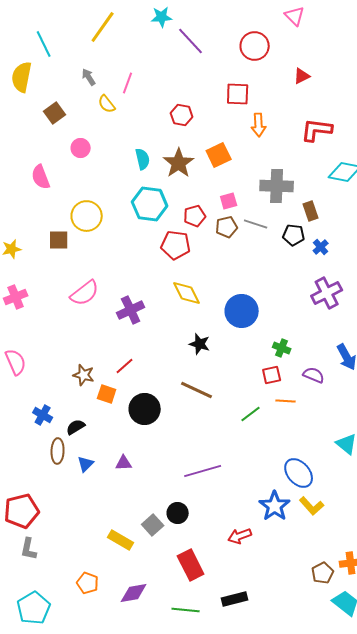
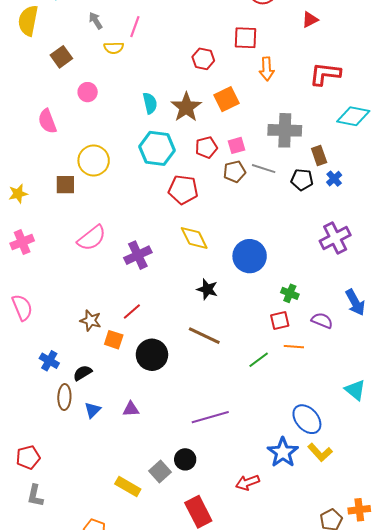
yellow semicircle: (107, 104) -> (114, 48), turned -54
red hexagon: (182, 115) -> (203, 59), moved
red pentagon: (195, 216) -> (206, 147), moved
blue cross: (321, 247) -> (334, 179), moved
red pentagon: (22, 511) -> (28, 457), size x0.7

